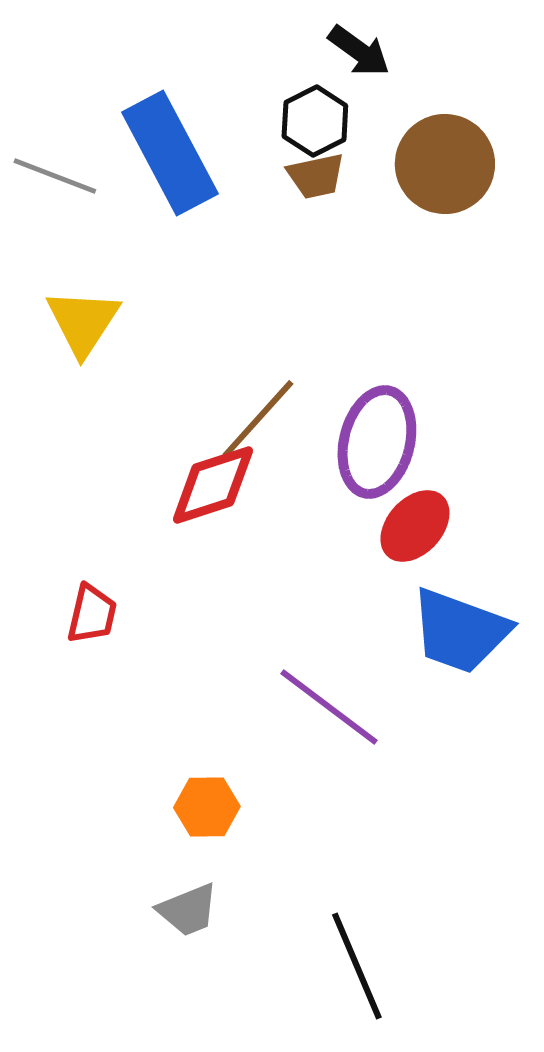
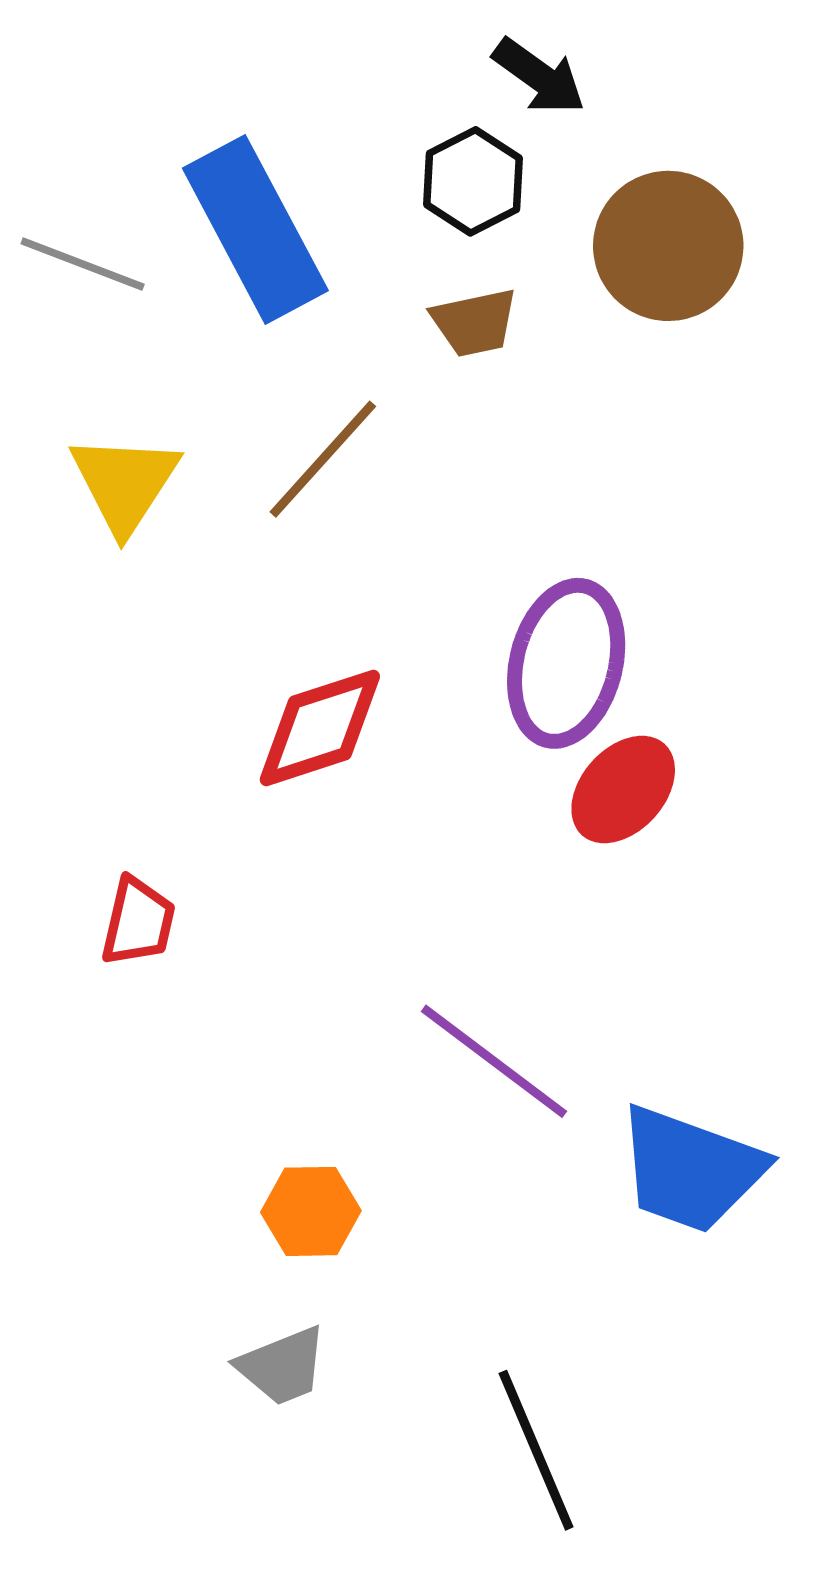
brown trapezoid: (316, 176) -> (475, 323), moved
brown line: (258, 419) -> (323, 459), moved
blue trapezoid: (460, 631) -> (691, 1169), moved

